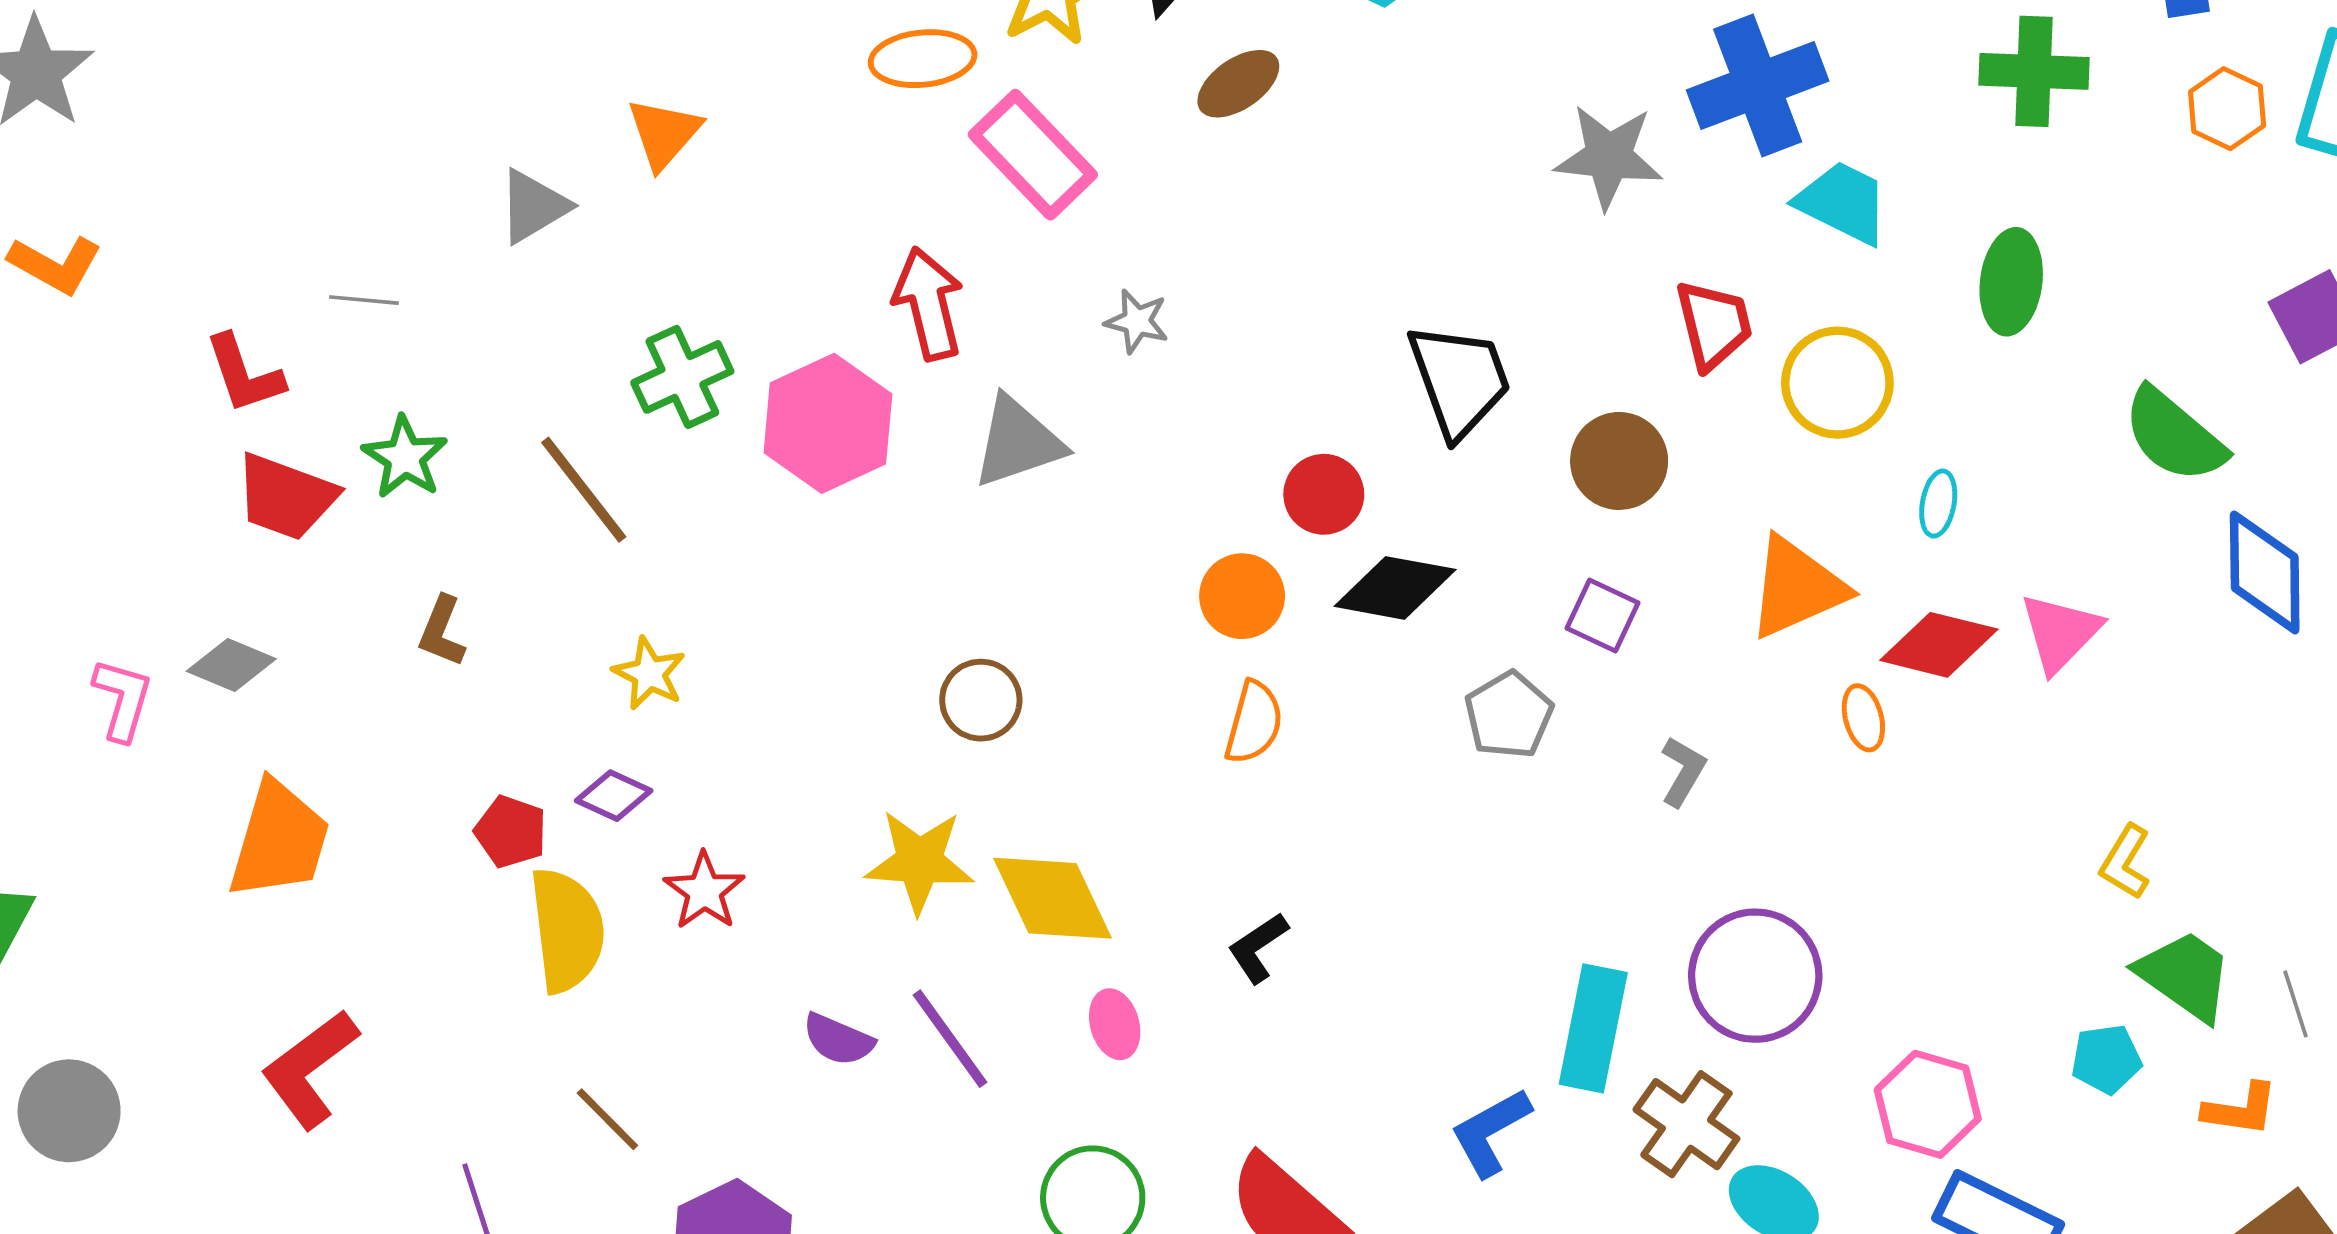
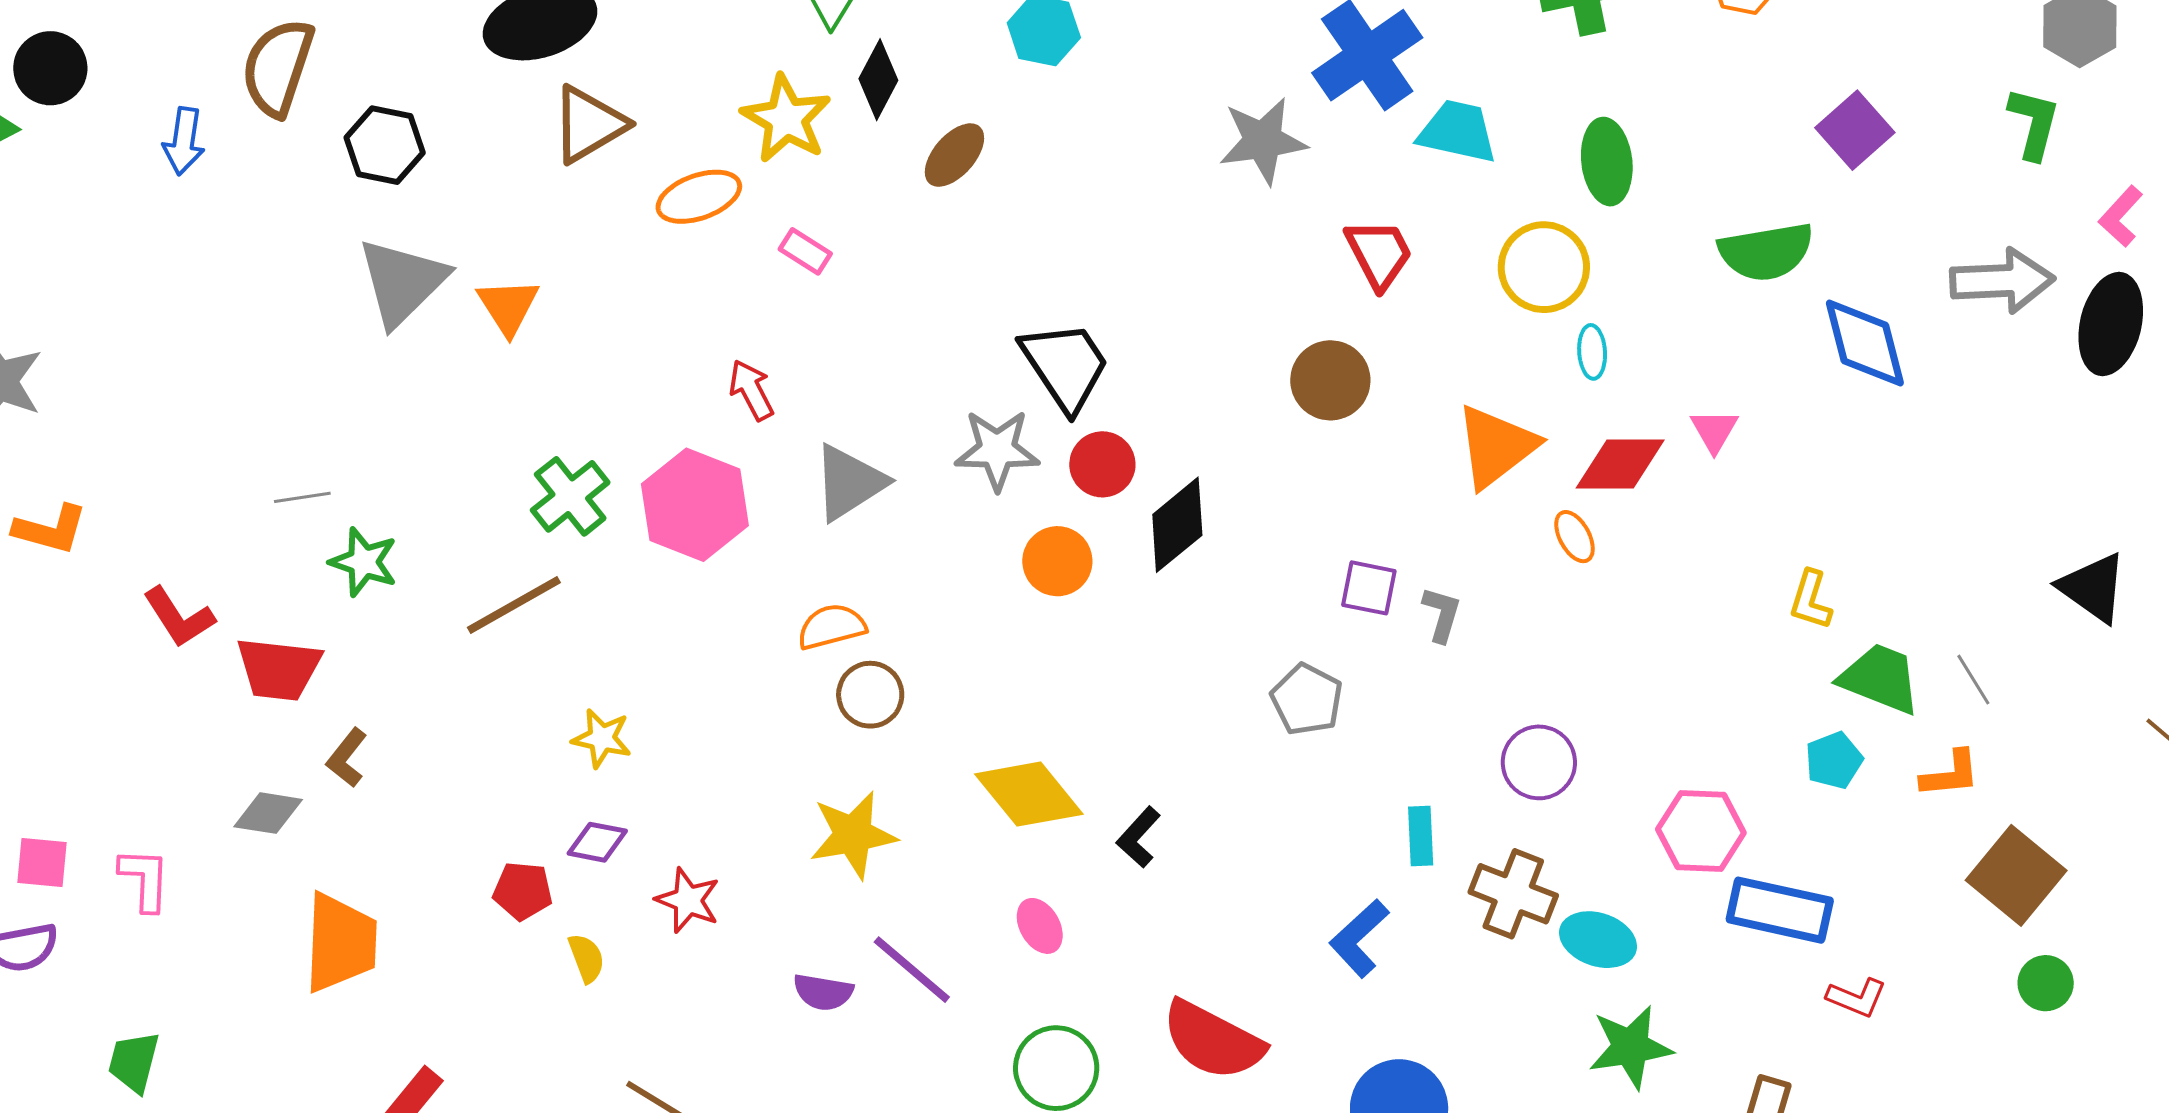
pink rectangle: (1033, 155) -> (805, 251), size x0.5
gray triangle: (533, 206) -> (402, 282), moved, size x1.5
red arrow: (928, 304) -> (751, 390), size x0.7
gray star: (1137, 321) -> (997, 450), moved, size x1.6
red L-shape: (244, 374) -> (179, 617), moved
black trapezoid: (1459, 380) -> (1065, 366), moved
yellow circle: (1837, 383) -> (1544, 267), moved
green semicircle: (2174, 435) -> (1766, 252), turned -36
green star: (405, 457) -> (364, 562), moved
brown line: (584, 490) -> (514, 605), turned -68
black diamond: (1395, 588) -> (1177, 525), turned -36
purple square: (1603, 615) -> (1369, 588), moved
brown L-shape: (442, 631) -> (347, 758), moved, turned 30
pink triangle: (2060, 633) -> (1714, 431), size x0.7
pink L-shape: (122, 699) -> (145, 879), moved
gray pentagon: (1509, 715) -> (1307, 699), moved
orange semicircle: (1254, 722) -> (832, 627), moved, turned -106
yellow diamond: (1052, 898) -> (1029, 794), moved
yellow semicircle: (567, 930) -> (586, 958), size x0.5
purple circle: (1755, 976) -> (1539, 762), size x0.7
cyan rectangle: (1593, 1028) -> (1421, 836), size x0.6

